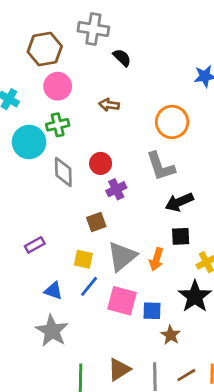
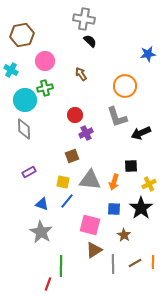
gray cross: (93, 29) -> (84, 19), moved
brown hexagon: (45, 49) -> (22, 35), moved
brown arrow: (109, 105) -> (81, 74), turned 48
gray diamond: (63, 172) -> (24, 129), moved
black arrow: (179, 202) -> (141, 133), moved
gray triangle: (122, 256) -> (90, 180), turned 45
pink square: (122, 301) -> (90, 225), moved
blue square: (152, 311) -> (114, 209), moved
brown triangle: (119, 369) -> (94, 250), moved

